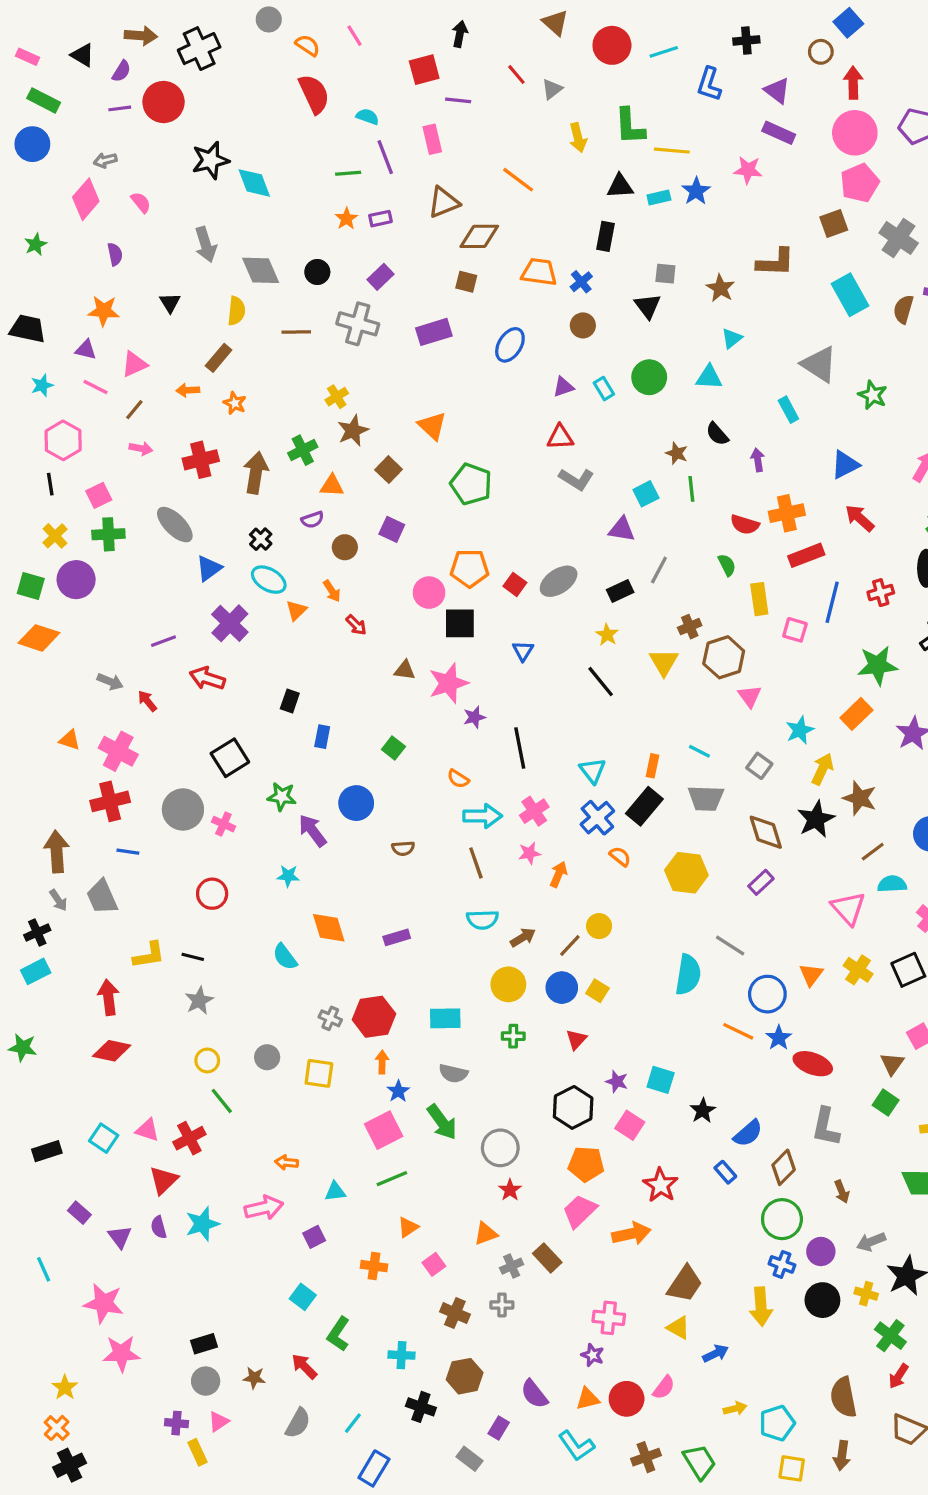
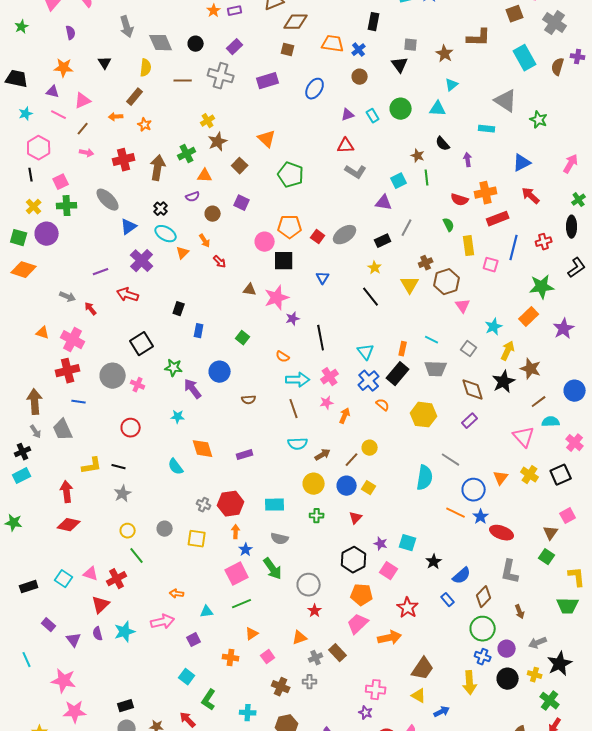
cyan rectangle: (788, 410) -> (487, 129), turned -56

